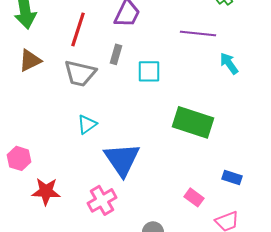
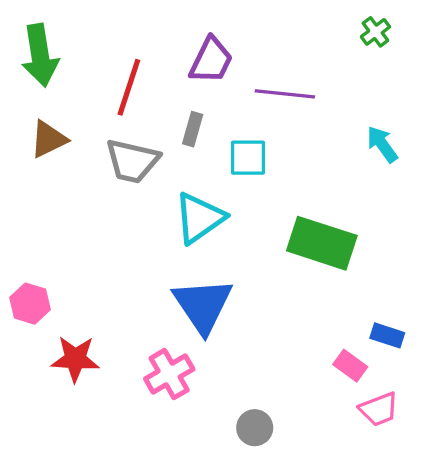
purple line: (198, 33) -> (285, 94), moved
cyan triangle: (87, 124) -> (199, 218), moved, size x1.6
pink rectangle: (194, 197) -> (350, 366), moved

